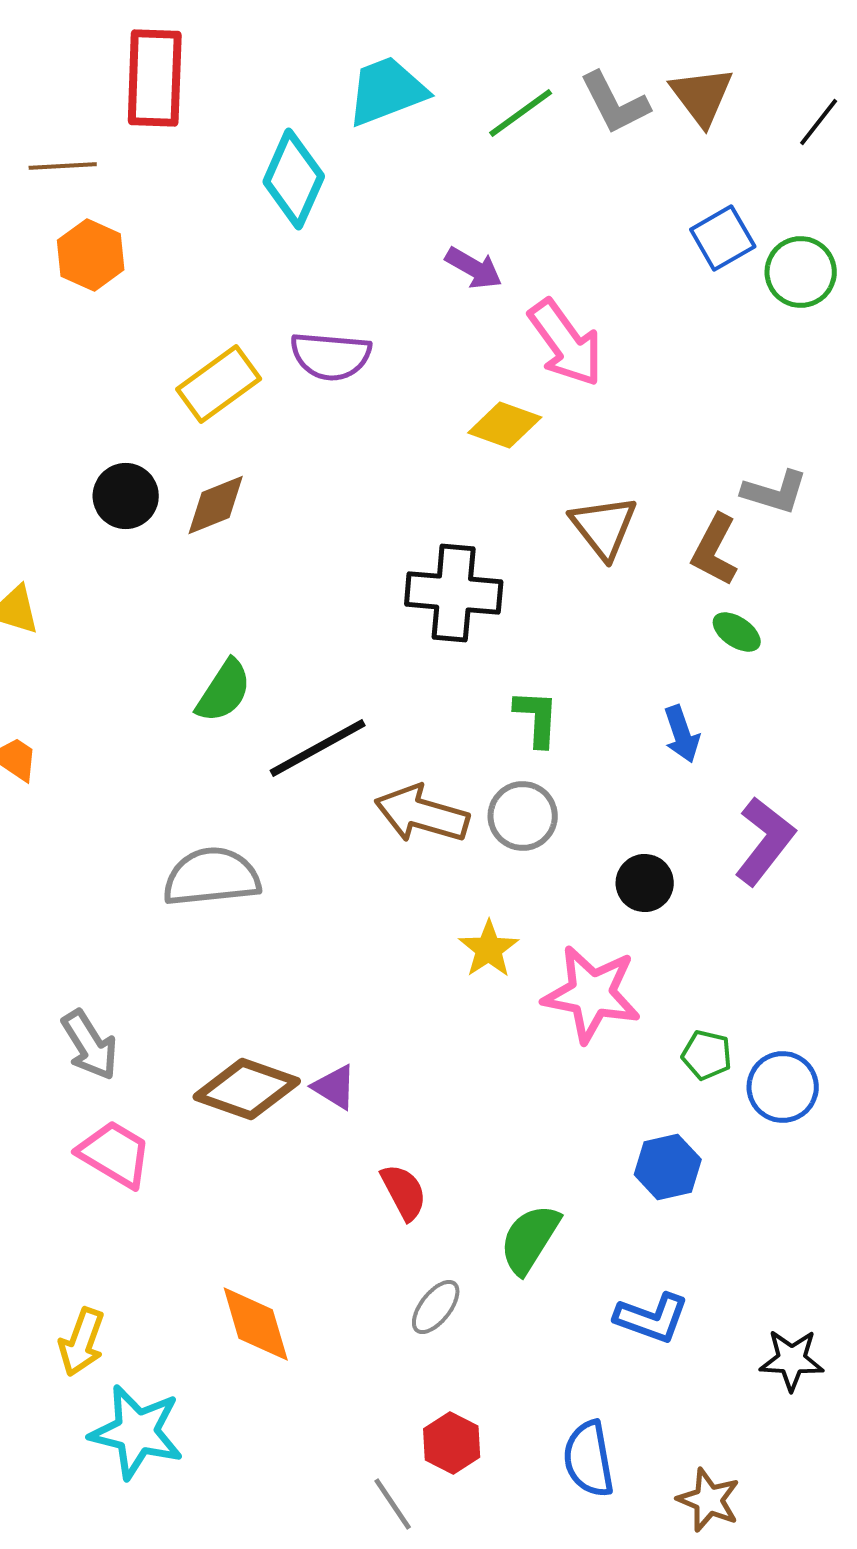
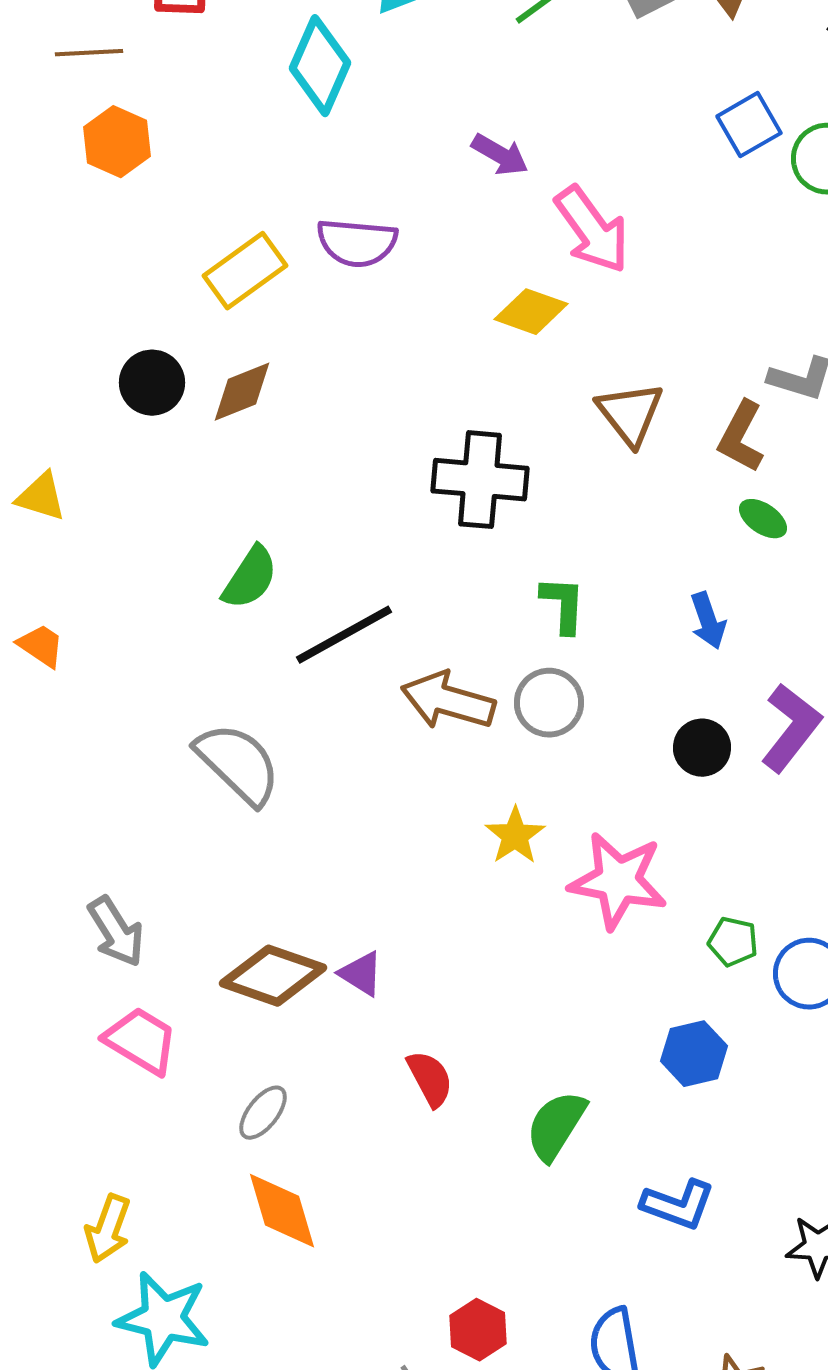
gray semicircle: (212, 877) -> (238, 764), turned 50
black circle: (645, 883) -> (702, 748), moved
gray ellipse: (436, 1307) -> (263, 1113), moved

